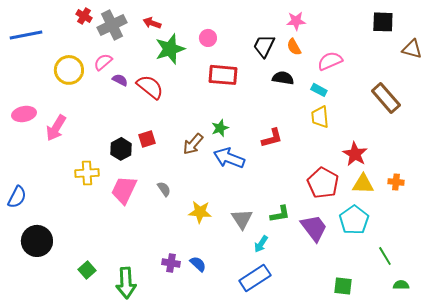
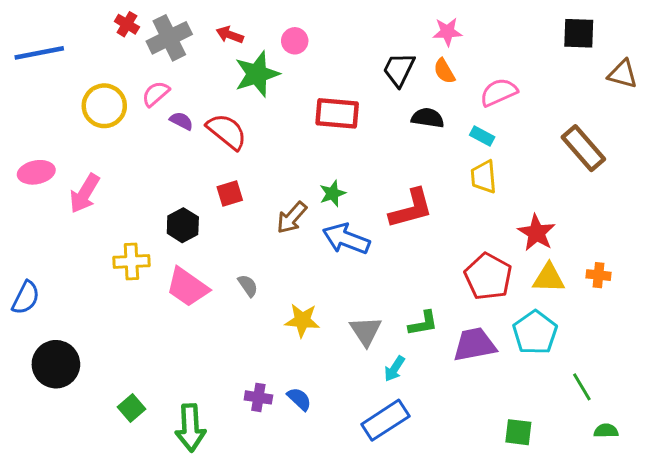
pink circle: (208, 38) -> (295, 41), moved
red L-shape: (272, 138) -> (411, 209), size x1.4
red square: (147, 139) -> (230, 193), moved
pink trapezoid: (124, 190) -> (187, 287), turned -80
purple trapezoid: (314, 228) -> (475, 345), turned -64

